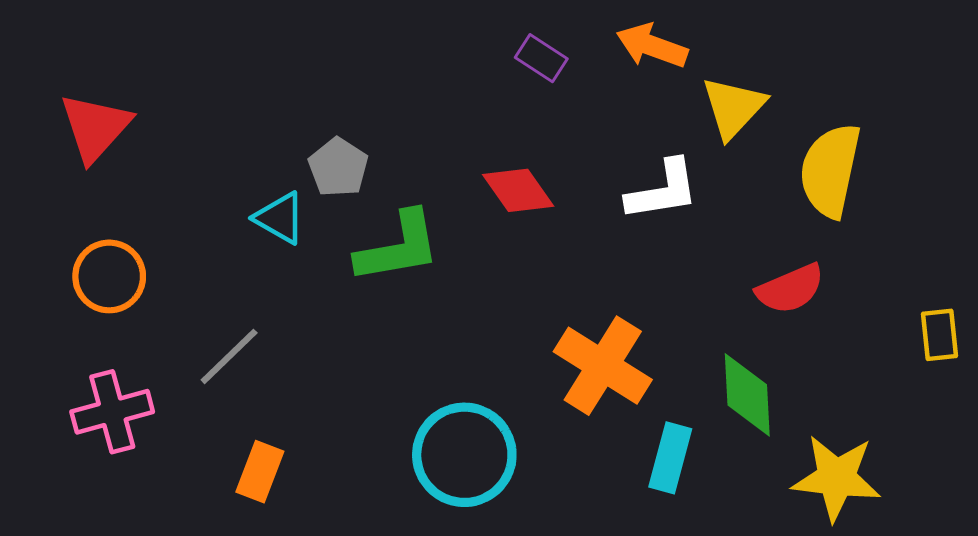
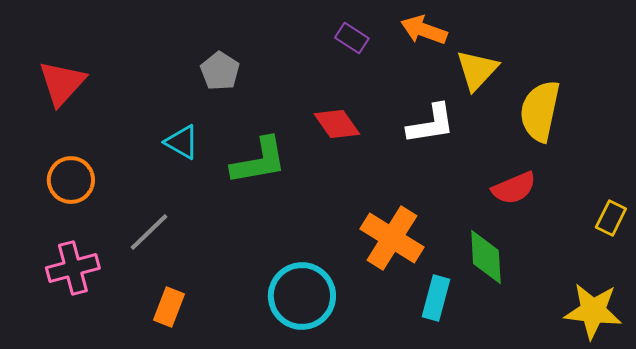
gray pentagon: (338, 167) -> (220, 71), moved
yellow rectangle: (939, 335) -> (611, 218), turned 32
yellow star: (836, 478) -> (593, 311), moved

